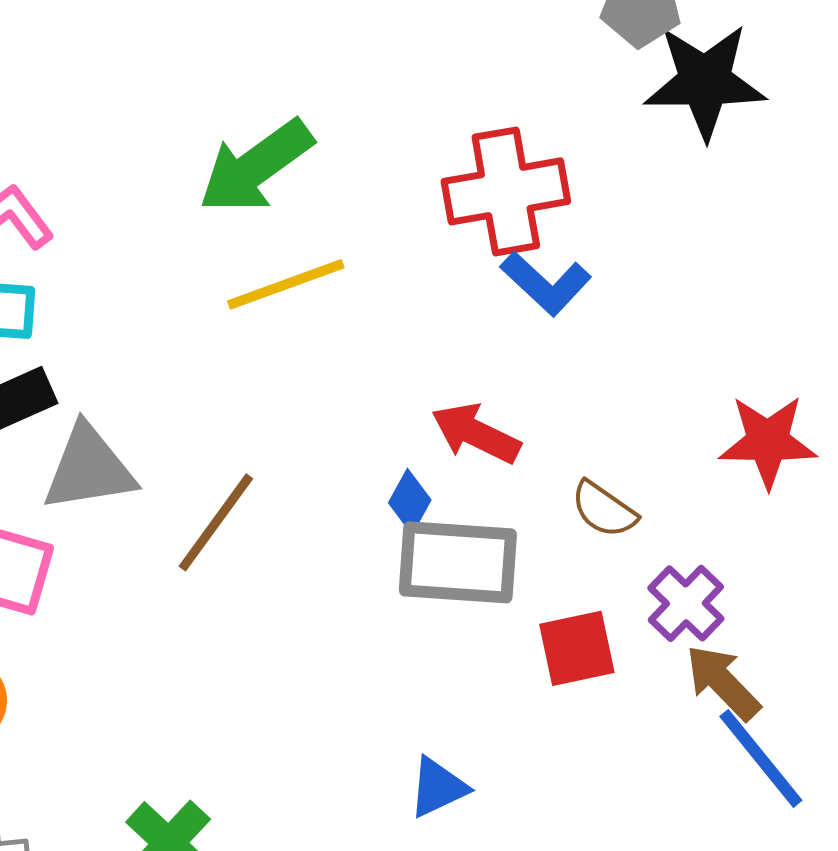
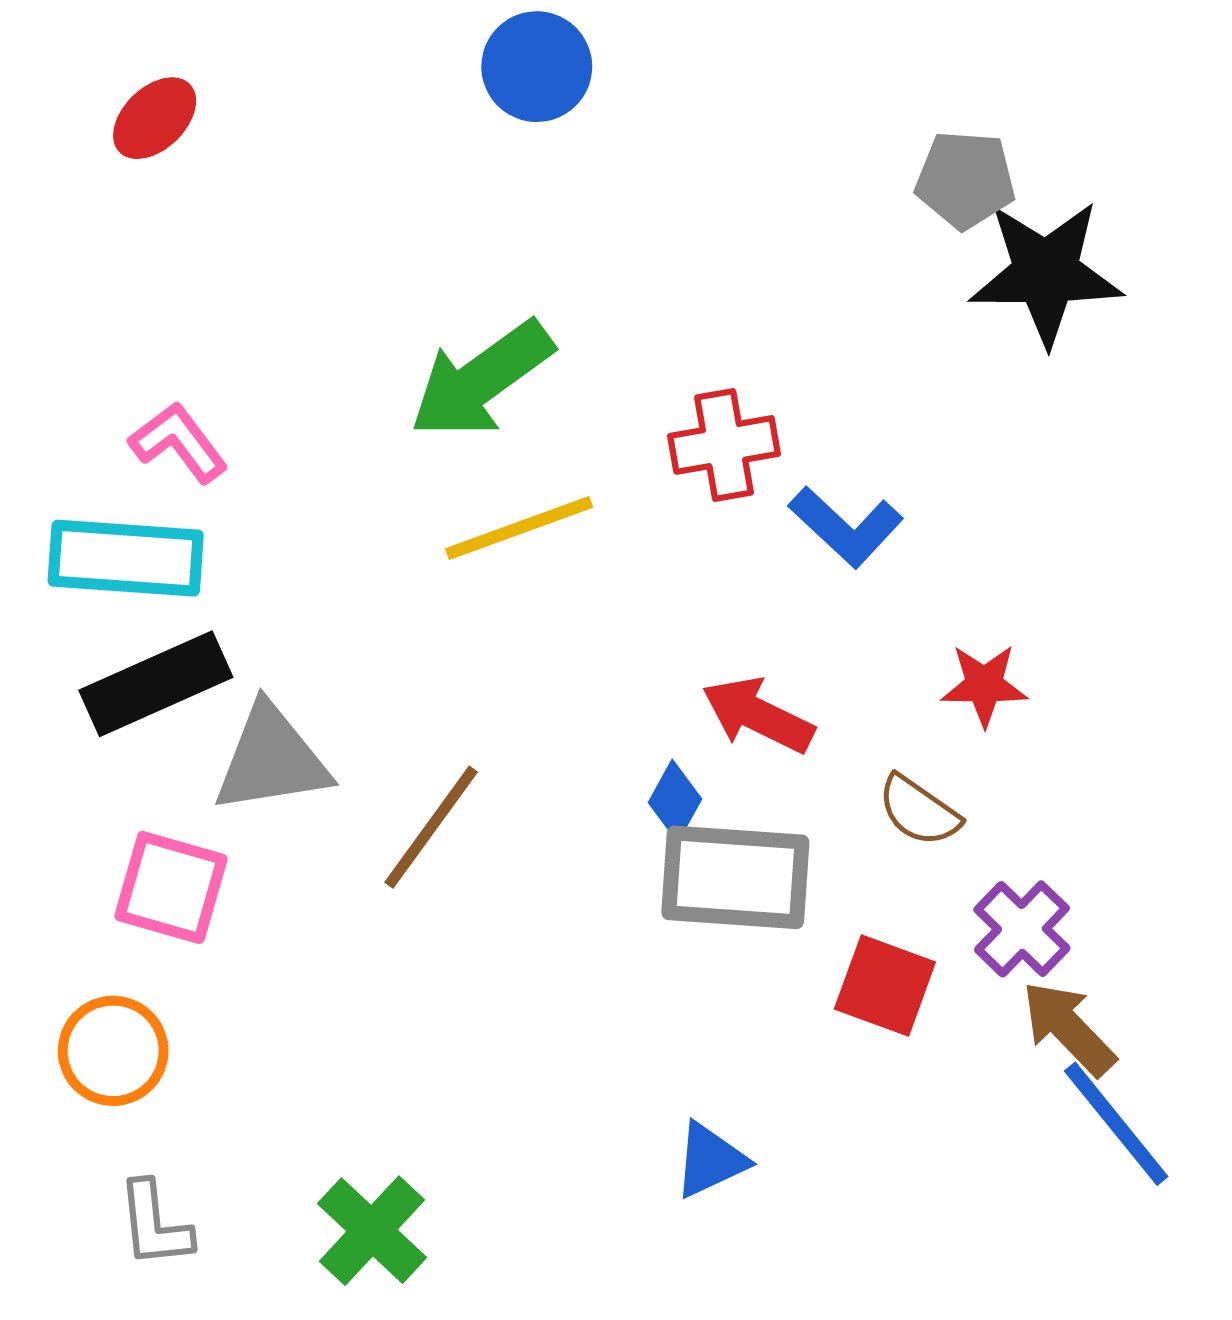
red cross: (506, 191) -> (724, 445), moved, size x0.7
red star: (768, 441) -> (984, 685), moved, size x0.7
red square: (577, 648) -> (885, 985), turned 32

